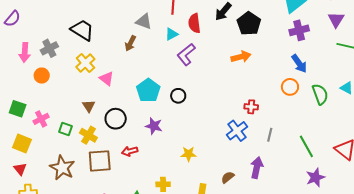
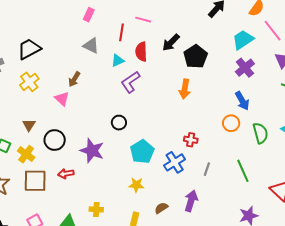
black trapezoid: (82, 30) -> (29, 49), turned -65
purple cross: (299, 30) -> (245, 68), turned -30
brown arrow: (130, 43) -> (74, 79), moved
orange arrow: (241, 57) -> (185, 89), turned 108
pink triangle: (107, 79) -> (62, 99), moved
cyan pentagon: (148, 90) -> (142, 152), moved
purple star: (154, 126) -> (92, 151), size x1.4
green line: (306, 146) -> (243, 171), moved
yellow star: (188, 154) -> (136, 185), moved

